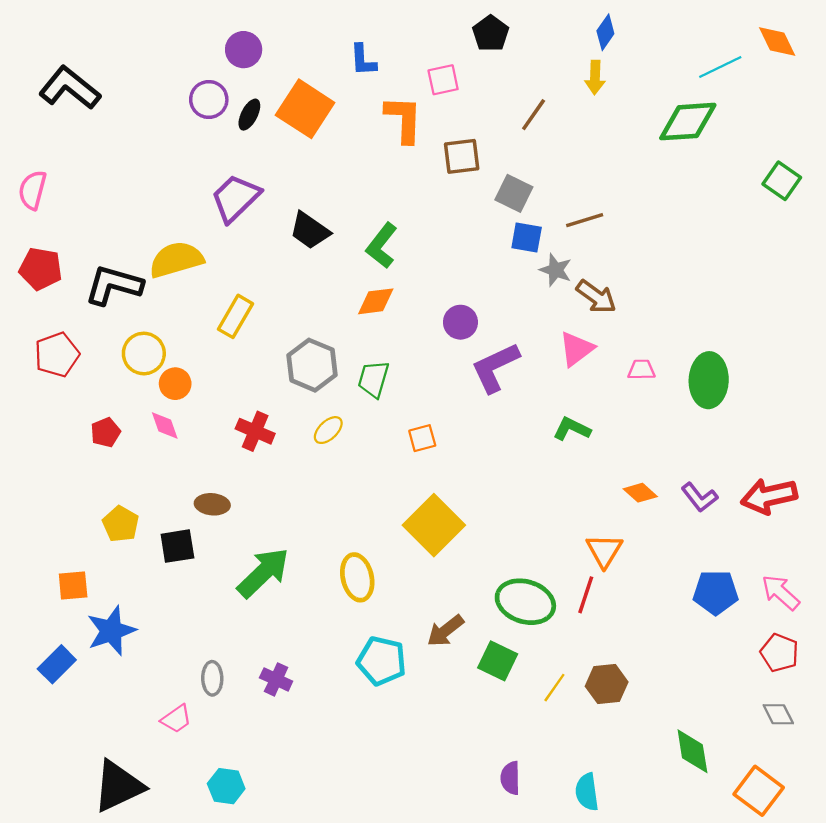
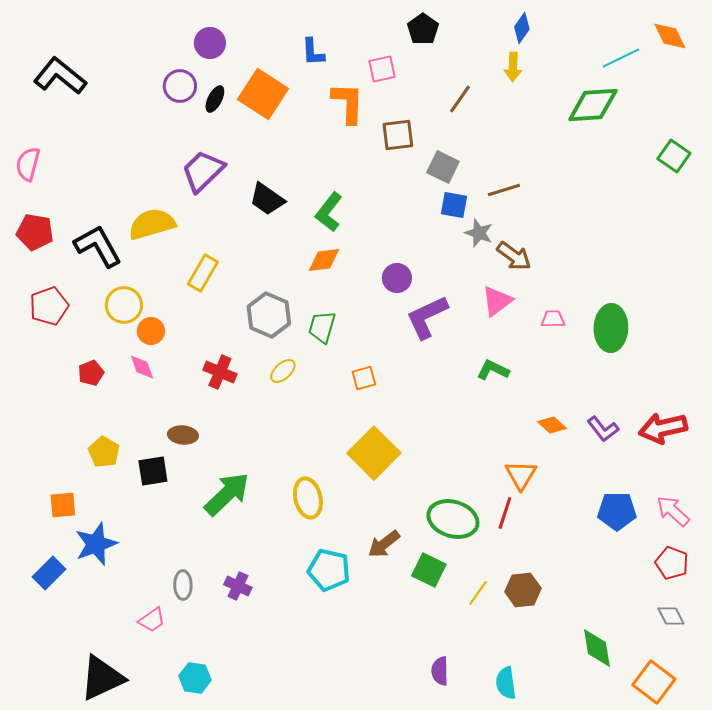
black L-shape: (114, 285) -> (98, 246), turned 45

